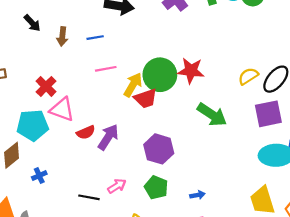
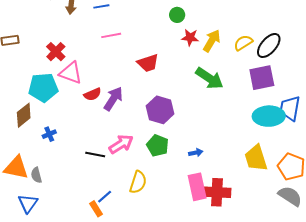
red star: (191, 71) -> (190, 37), size x0.7
green circle: (160, 75) -> (177, 15), moved, size x0.5
yellow arrow: (133, 85) -> (212, 41), moved
pink arrow: (117, 186) -> (121, 144), size x1.4

